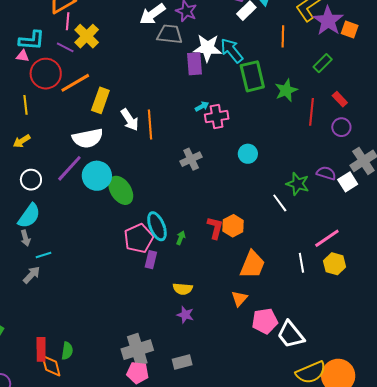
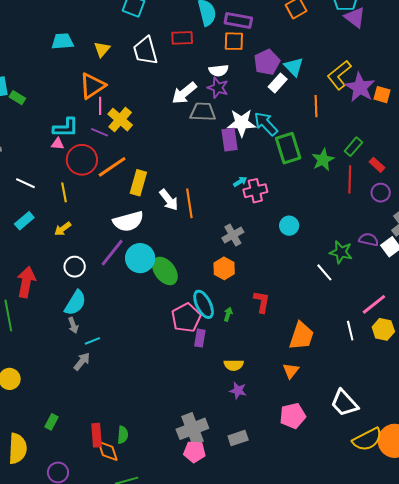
green rectangle: (323, 63) -> (353, 147), moved
orange hexagon: (233, 226) -> (224, 268), moved
pink pentagon: (265, 321) -> (293, 416), moved

